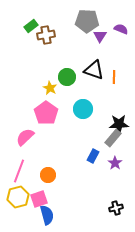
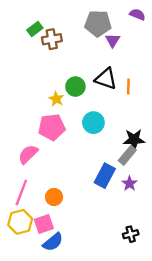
purple semicircle: (121, 29) -> (137, 14), moved
pink pentagon: (46, 113) -> (52, 127), turned 30
blue rectangle: (93, 156) -> (105, 176), size x1.5
blue semicircle: (47, 215) -> (53, 242), turned 66

